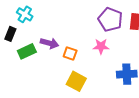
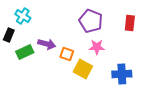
purple pentagon: (110, 20) -> (91, 21), moved
yellow square: (76, 81) -> (83, 69), moved

